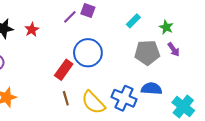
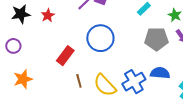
red rectangle: (64, 70) -> (65, 56), moved
blue cross: (124, 98) -> (134, 82), turned 35

